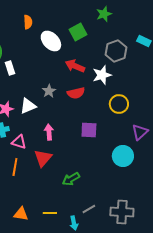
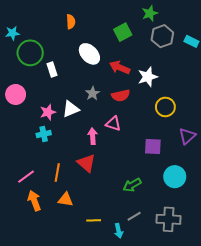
white ellipse: (51, 41) -> (89, 54), moved
gray hexagon: (116, 51) -> (162, 36), moved
purple square: (89, 130) -> (153, 146), moved
pink triangle: (19, 142) -> (113, 124), moved
cyan circle: (123, 156) -> (175, 177), moved
red triangle: (43, 158) -> (86, 163), turned -30
green arrow: (71, 179) -> (132, 185), moved
orange triangle: (21, 214) -> (66, 200), moved

